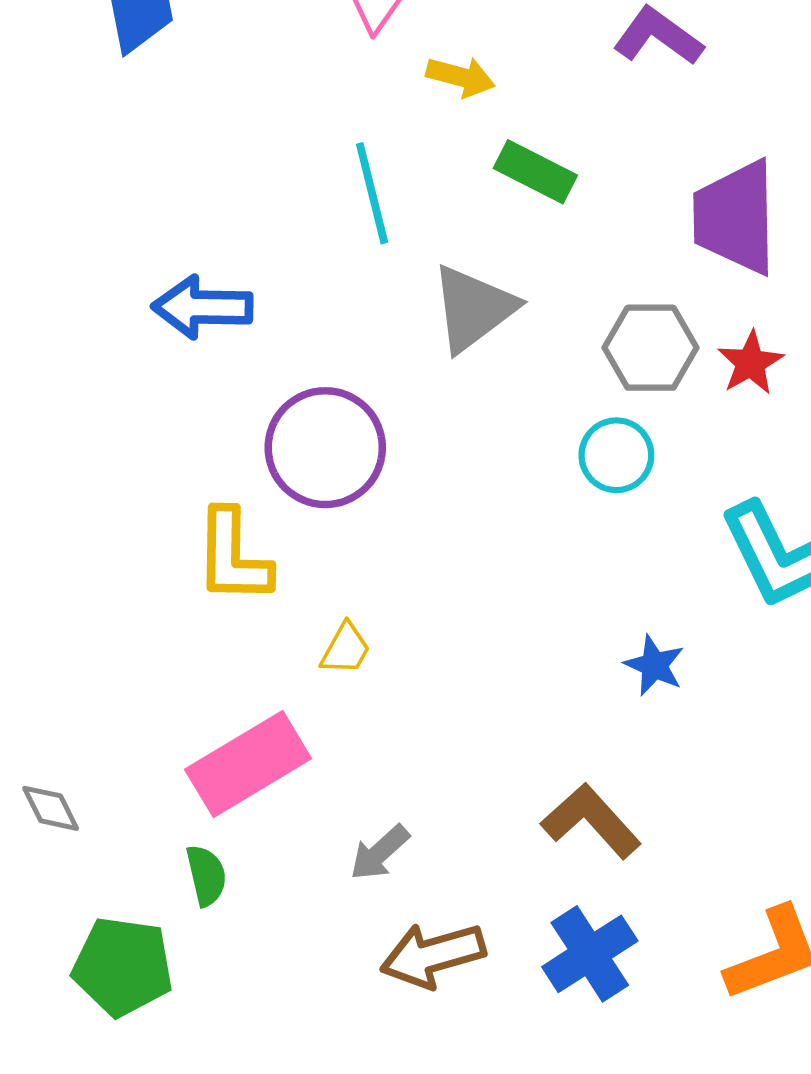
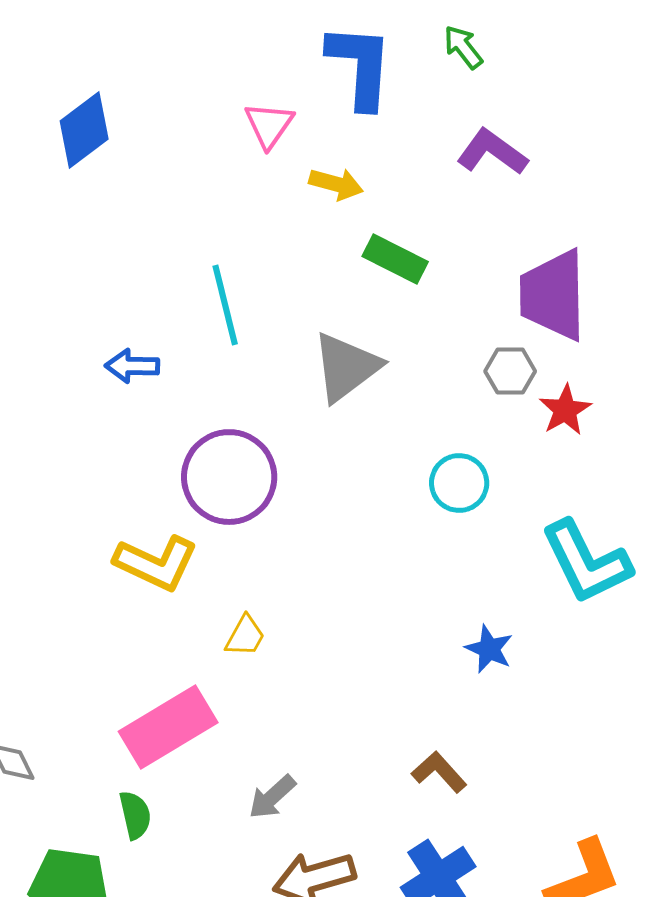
cyan line: (372, 193) -> (225, 305), moved
blue arrow: (202, 307) -> (132, 366), size x0.7
gray hexagon: (651, 348) -> (510, 371), moved, size x0.7
yellow L-shape: (233, 556) -> (156, 563), turned -66
brown L-shape: (591, 821) -> (439, 772), size x0.7

